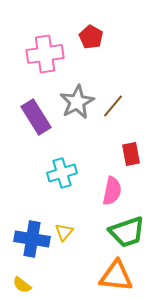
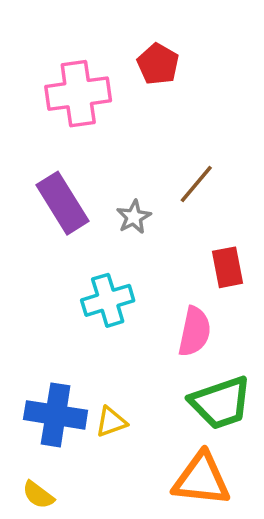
gray star: (77, 102) -> (134, 217), moved, size x0.6
yellow triangle: (64, 232) -> (111, 422), moved, turned 30

